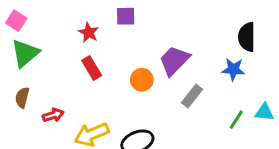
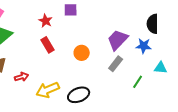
purple trapezoid: (174, 61) -> (118, 40), moved
cyan triangle: (264, 112) -> (161, 68), moved
green line: (236, 120) -> (138, 82), moved

